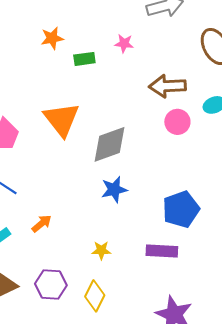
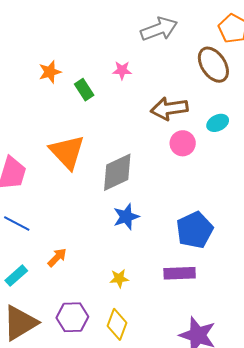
green rectangle: (84, 59) -> (84, 90), turned 70

